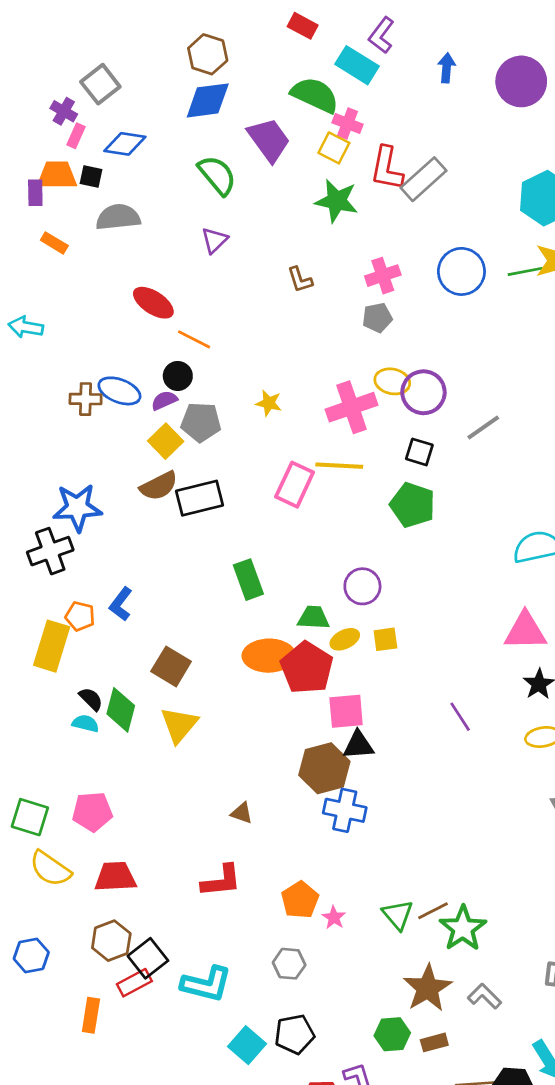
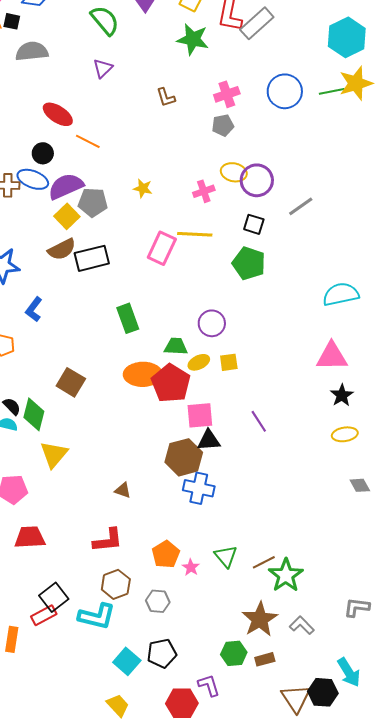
black circle: (178, 376) -> (43, 153), moved
purple semicircle: (164, 400) -> (66, 186), size x1.8
pink cross: (352, 407) -> (204, 191), size x0.6
blue L-shape: (121, 604) -> (34, 309), moved
purple line: (460, 717) -> (259, 421), moved
yellow triangle: (179, 725) -> (54, 454), moved
green triangle: (398, 915) -> (226, 556), moved
brown hexagon: (111, 941) -> (116, 584), moved

